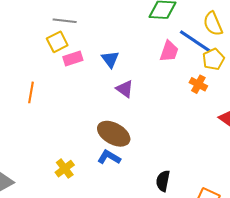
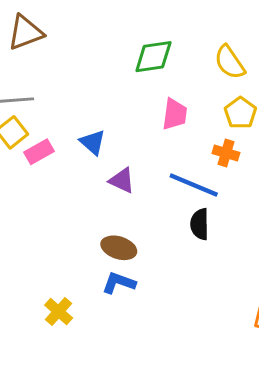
blue line: (195, 41) -> (194, 185), moved
brown ellipse: (114, 134) -> (119, 248), size x0.7
black semicircle: (163, 181) -> (200, 224), moved

